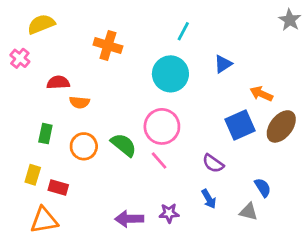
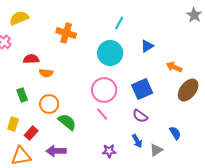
blue square: (240, 125) -> (142, 89), moved
green rectangle: (45, 134) -> (22, 95), turned -32
green semicircle: (124, 145) -> (67, 122), moved
red rectangle: (58, 188) -> (31, 133), turned -64
gray triangle: (249, 212) -> (156, 150), moved, turned -48
purple arrow: (129, 219) -> (56, 151), moved

